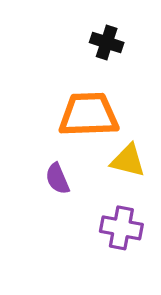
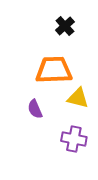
black cross: (107, 43) -> (65, 26), turned 30

